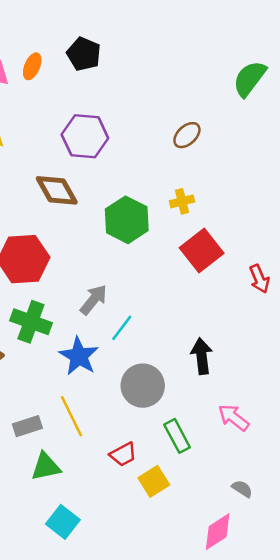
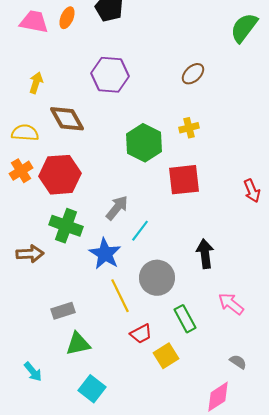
brown diamond: (57, 190) -> (67, 119), moved
red square: (202, 251) -> (184, 180), moved, turned 32
yellow line: (71, 416) -> (120, 296), moved

